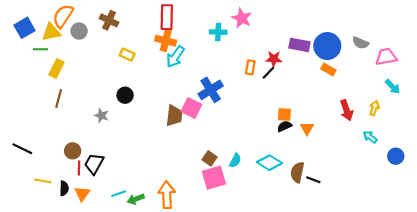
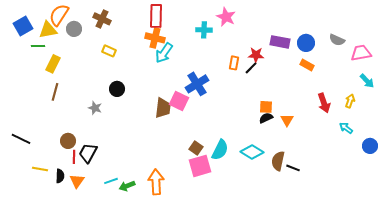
blue circle: (327, 46) -> (306, 43), size x0.7
yellow rectangle: (127, 55) -> (109, 51), moved
cyan semicircle: (235, 160) -> (220, 150), size x1.5

